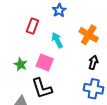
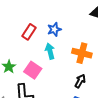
blue star: (59, 10) -> (54, 29), moved
orange cross: (89, 35) -> (82, 53), turned -30

